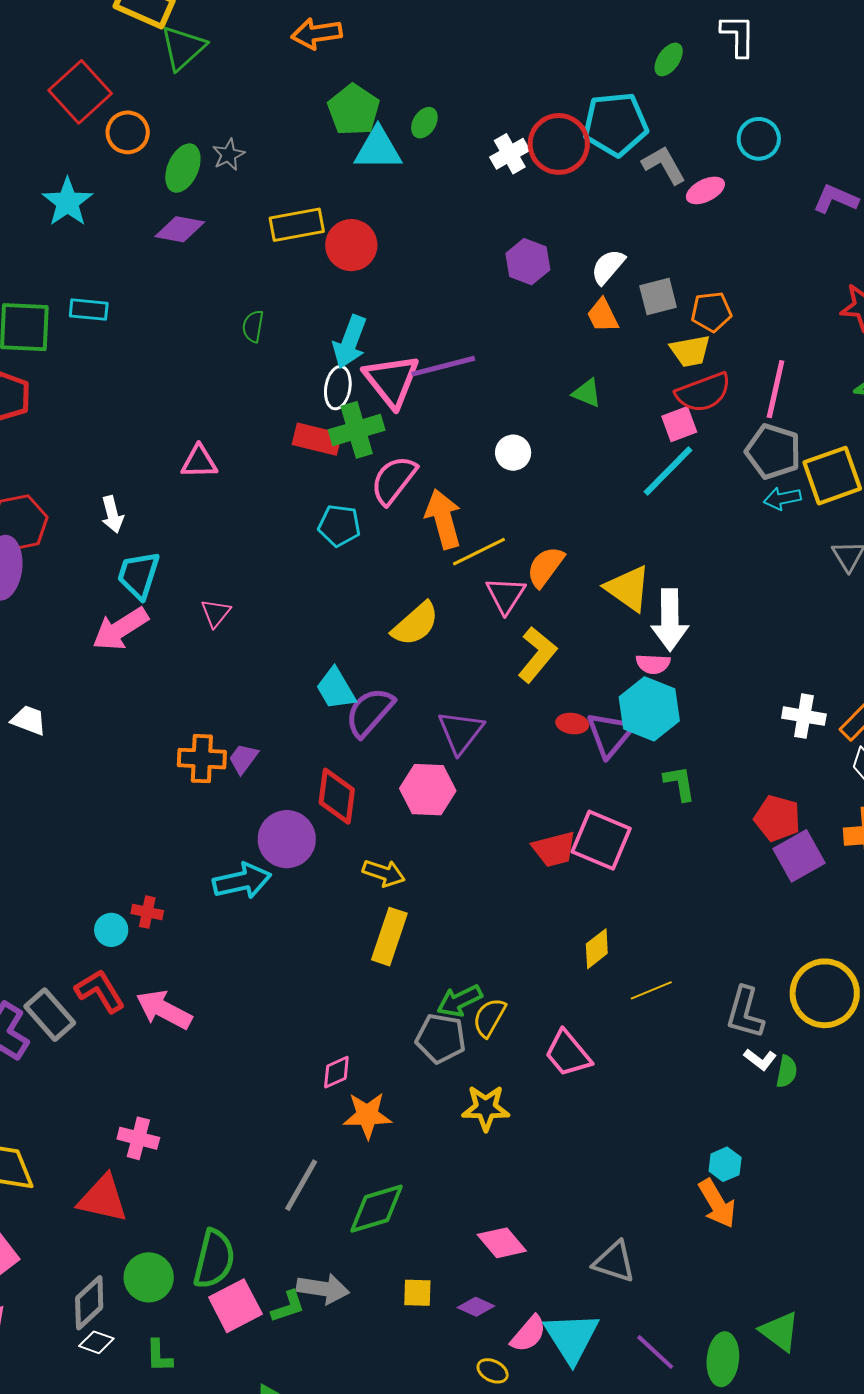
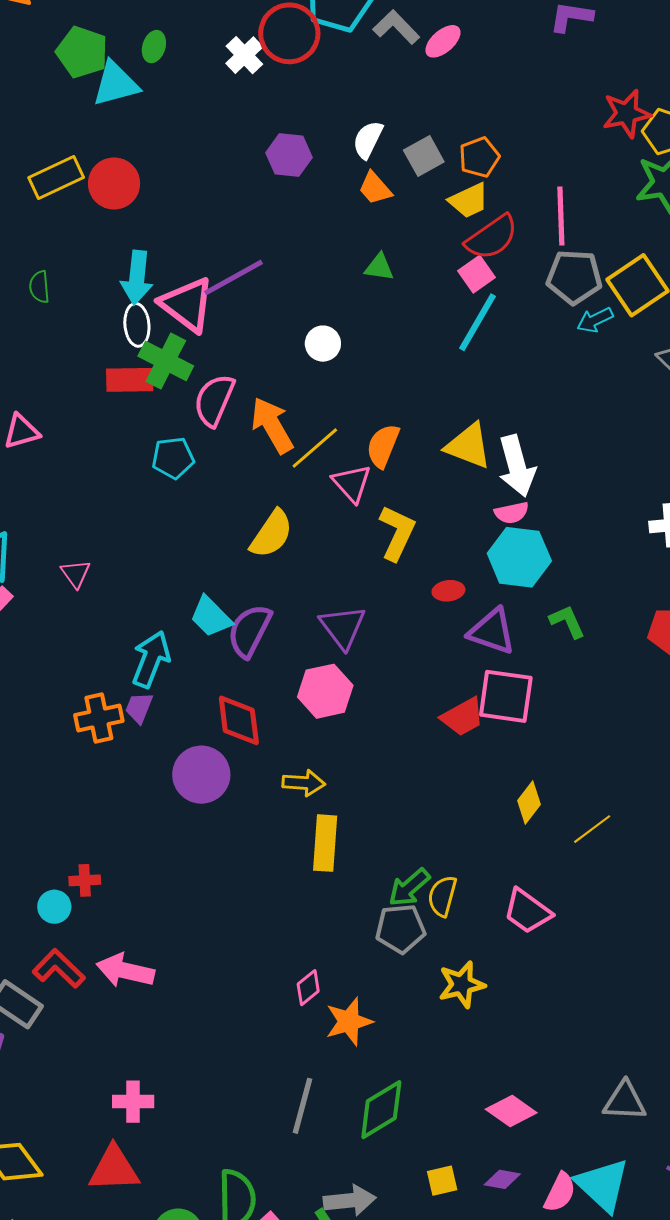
green cross: (357, 430) -> (166, 361), turned -32
purple triangle: (610, 734) -> (492, 631), moved, turned -36
cyan arrow: (242, 881) -> (151, 659), moved, turned -42

